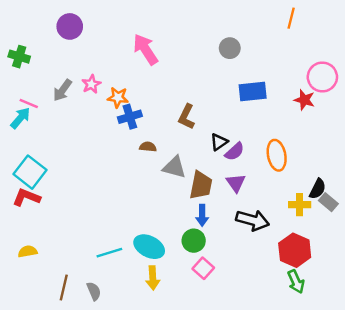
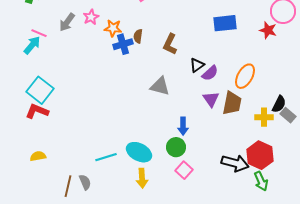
brown semicircle: (148, 147) -> (138, 36), moved, turned -88
orange ellipse: (277, 155) -> (245, 76), turned 40
brown trapezoid: (201, 185) -> (232, 103), moved
black arrow: (253, 220) -> (235, 163), moved
gray semicircle: (94, 291) -> (85, 182), moved

